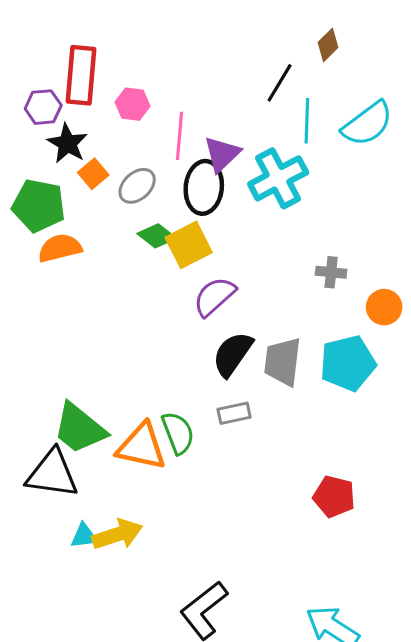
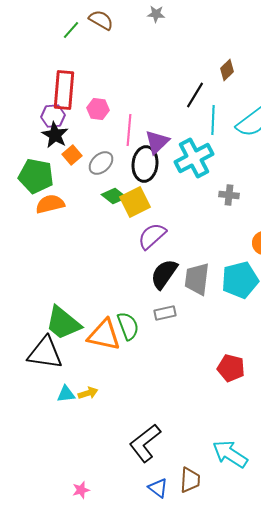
purple hexagon: (43, 107) -> (53, 116), moved
gray cross: (331, 272) -> (229, 195), moved
yellow arrow: (117, 534) -> (88, 393), size x0.6

